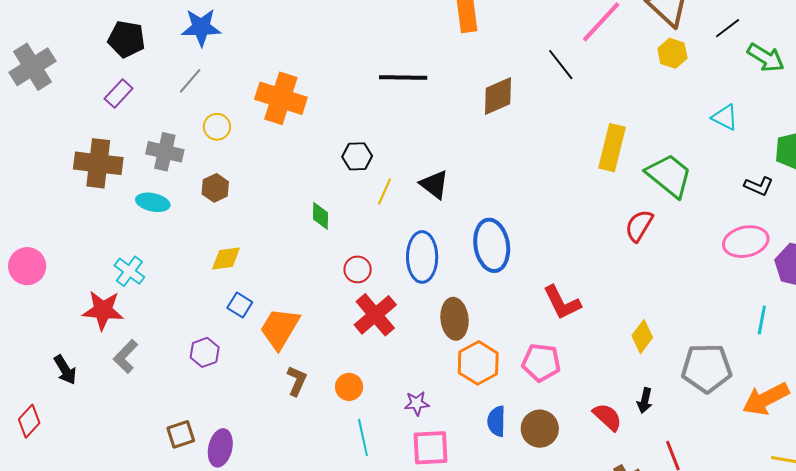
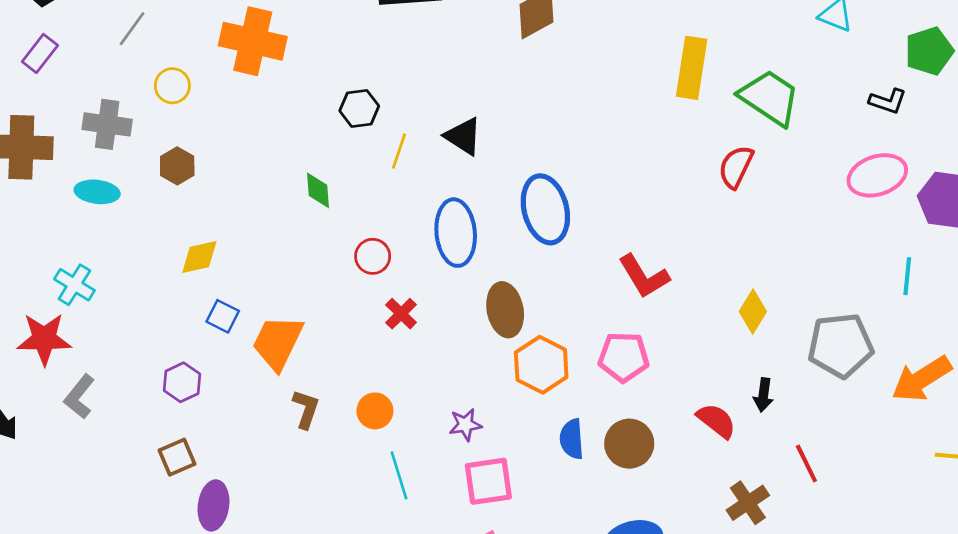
red cross: (375, 315) -> (401, 314), size x0.6
brown square: (181, 434) -> (177, 457), moved

